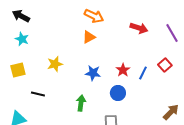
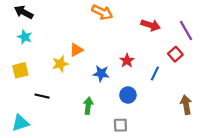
orange triangle: (89, 37) -> (76, 50), moved
red square: (165, 65) -> (175, 54), moved
red star: (123, 70) -> (127, 61), moved
brown arrow: (171, 112) -> (186, 105), moved, turned -54

